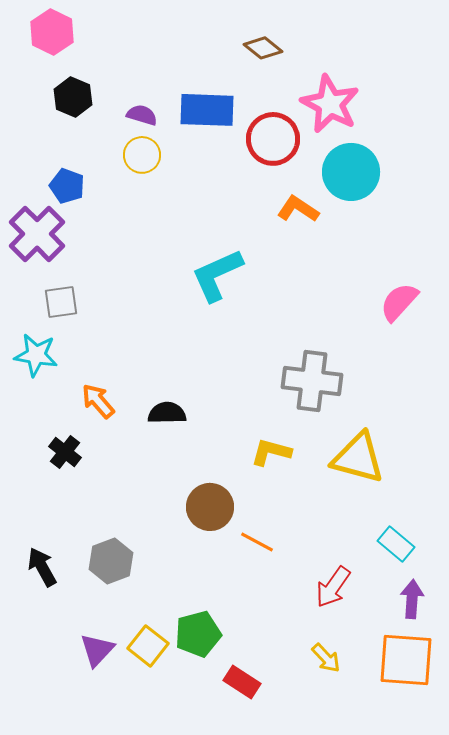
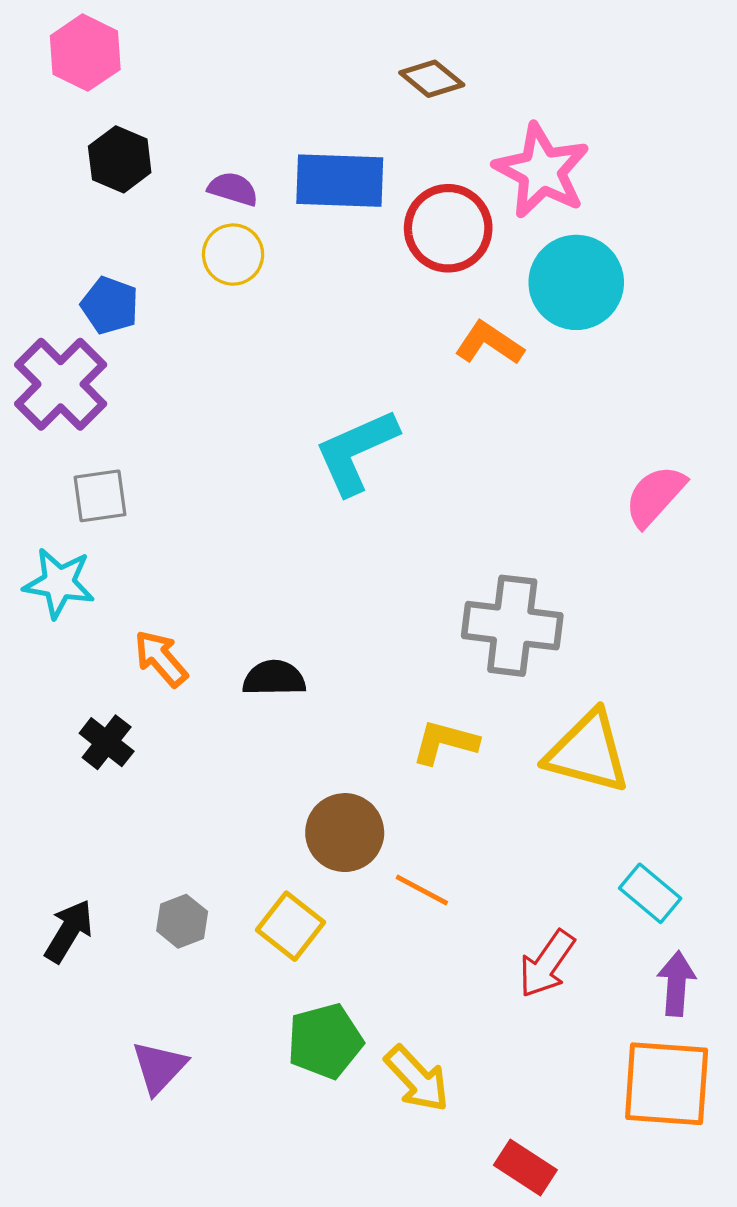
gray hexagon: (111, 561) -> (182, 921), size x0.7
black arrow: (42, 567) -> (69, 931), turned 60
yellow square: (148, 646) -> (291, 926), moved
yellow arrow: (326, 658) -> (417, 1079), moved, size x1.4
red rectangle: (242, 682) -> (525, 1168), moved

